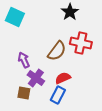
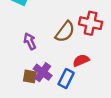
purple cross: (36, 78) -> (43, 72), moved
red semicircle: (63, 78) -> (81, 60), moved

